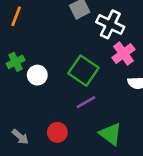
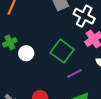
purple line: (86, 102) -> (75, 73), moved

